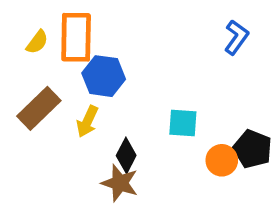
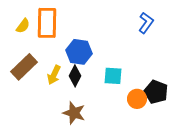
blue hexagon: (104, 76) -> (79, 52), moved
black diamond: (126, 155) -> (75, 76), moved

